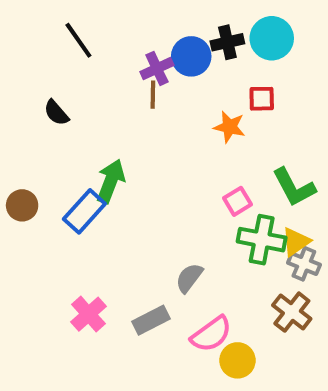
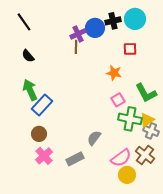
black line: (78, 40) -> (24, 22), moved
orange star: (229, 127) -> (114, 73), moved
green arrow: (111, 181) -> (30, 90), moved, turned -45
brown circle: (22, 205) -> (39, 134), moved
pink semicircle: (211, 334) -> (121, 158), moved
yellow circle: (237, 360) -> (127, 175), moved

